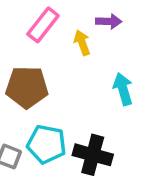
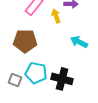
cyan arrow: (123, 89) -> (79, 42), turned -48

